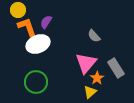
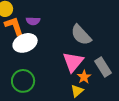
purple semicircle: (46, 22) -> (33, 21), turned -120
gray semicircle: (94, 36) -> (81, 35), size x1.6

